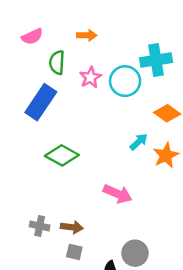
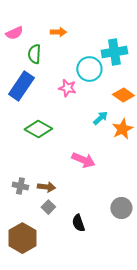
pink star: (90, 77) -> (67, 88), moved, turned -30
gray square: (74, 252) -> (48, 207), turned 32
gray circle: (135, 253) -> (121, 208), moved

